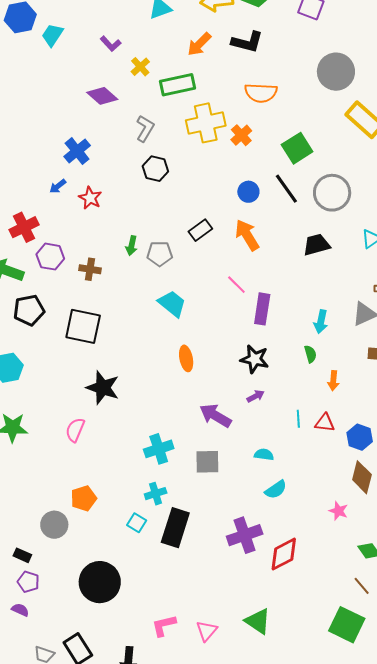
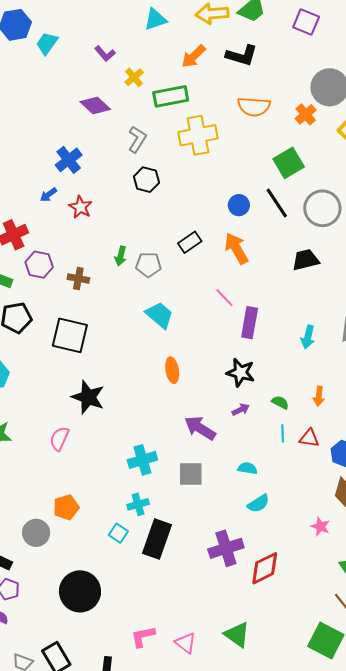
orange cross: (241, 135) -> (306, 114), moved
green semicircle: (310, 354) -> (280, 402), moved, turned -48
pink triangle: (207, 631) -> (186, 643), turned -35

